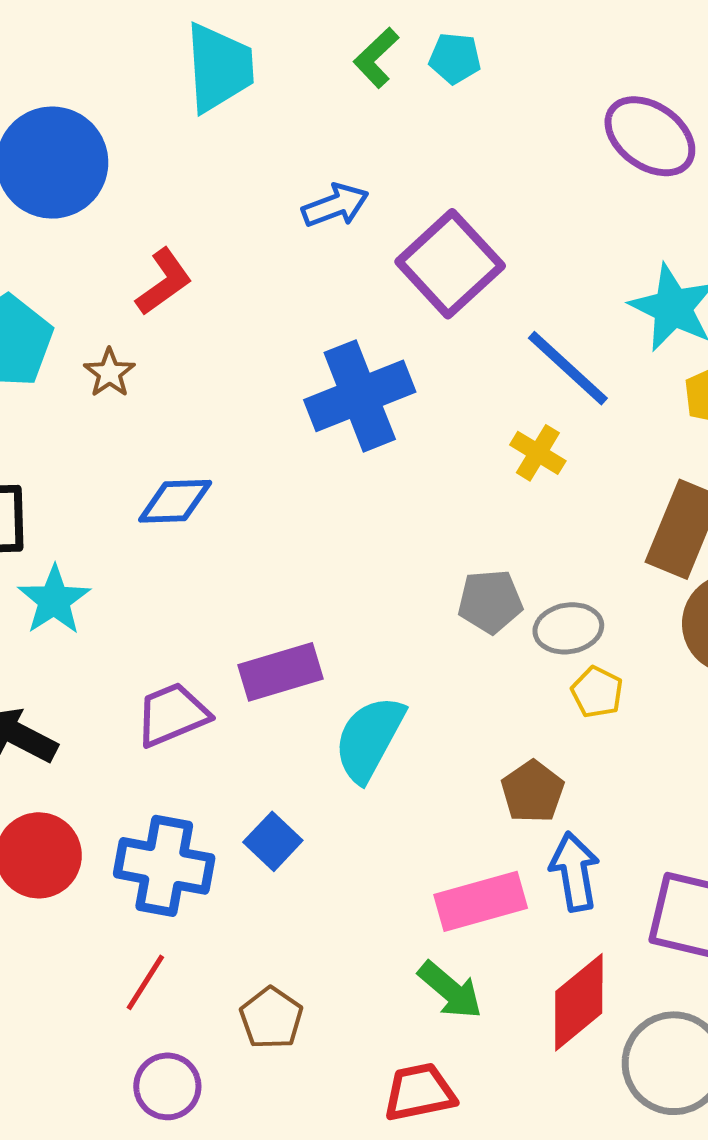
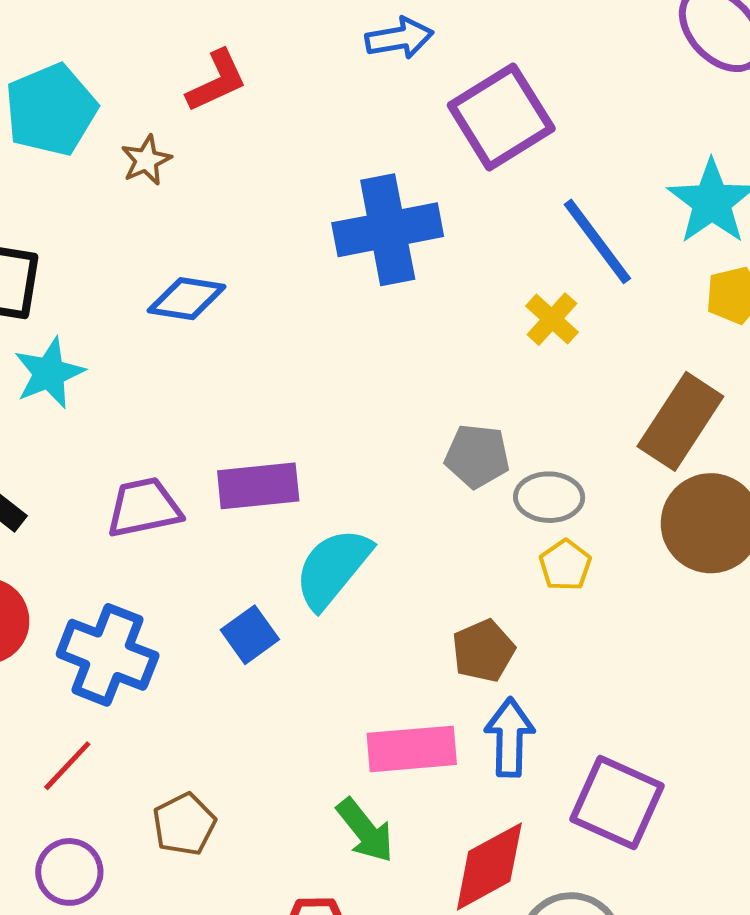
blue square: (273, 841) -> (250, 635), moved

